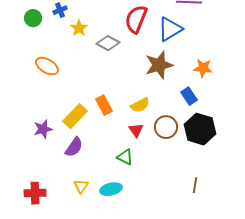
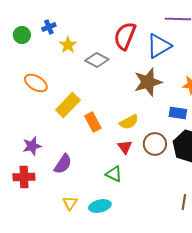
blue rectangle: (189, 96) -> (178, 113), turned -48
yellow rectangle: (75, 116) -> (68, 105), moved
red cross: (35, 193) -> (24, 177), moved

